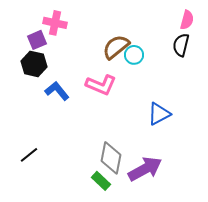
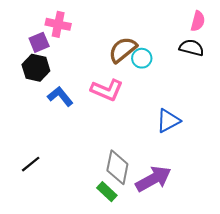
black semicircle: (181, 45) -> (192, 48), turned 90

